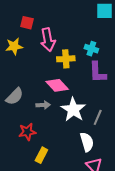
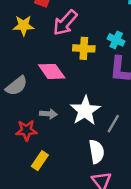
pink arrow: (48, 40) -> (65, 23), turned 45
pink diamond: (57, 85) -> (52, 71), moved
gray arrow: (43, 105) -> (48, 114), moved

